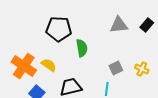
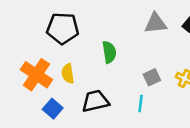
black pentagon: (59, 29) -> (63, 28), moved
yellow semicircle: (49, 65) -> (68, 73), turned -133

